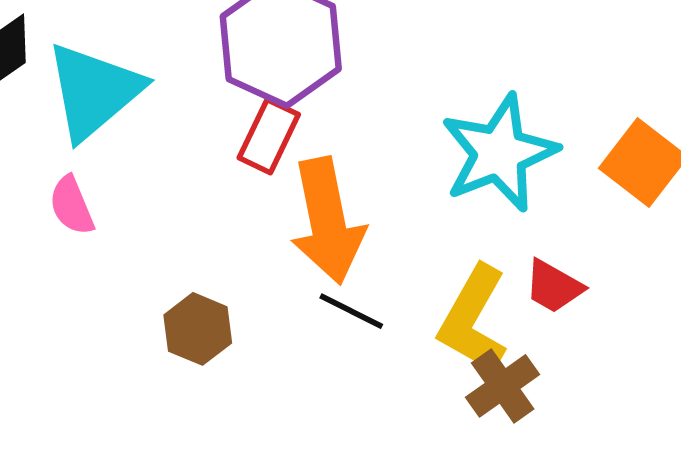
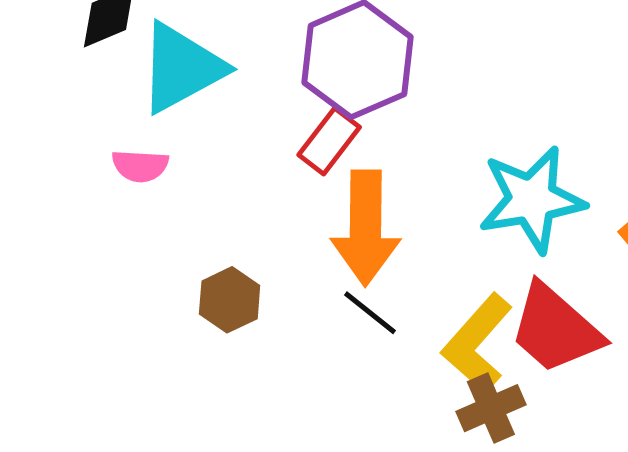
pink semicircle: (72, 205) -> (140, 166), turned -76
red trapezoid: (554, 286) -> (555, 329), size x1.8

